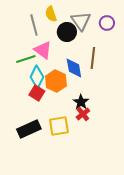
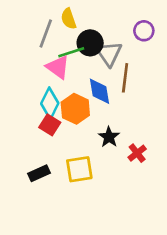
gray triangle: (81, 21) -> (109, 54), moved
gray line: (34, 25) -> (46, 33), turned 35
green line: (26, 59) -> (71, 52), moved
red cross: (83, 114) -> (137, 153), moved
black rectangle: (29, 129) -> (39, 173), size x0.7

